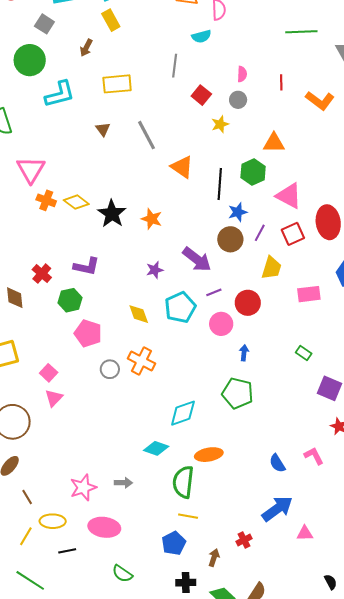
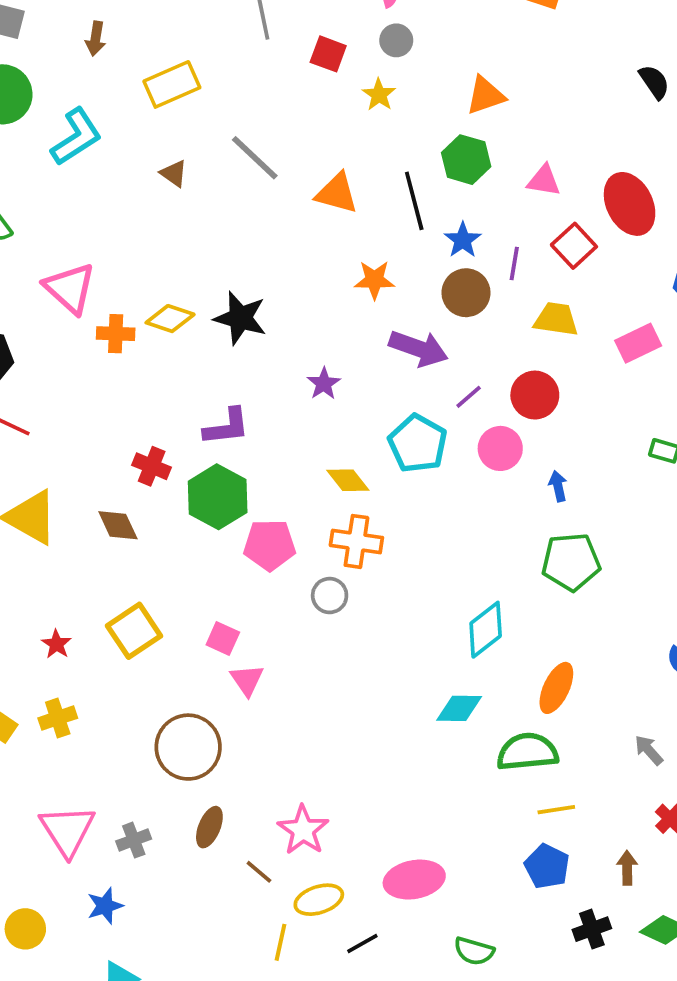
pink triangle: (289, 196) -> (544, 181), size x0.7
orange star: (152, 219) -> (374, 280), moved
yellow trapezoid: (271, 268) -> (556, 319), turned -80
purple star: (155, 270) -> (324, 384), moved
green hexagon: (70, 300) -> (218, 497), size x1.4
orange cross: (141, 361) -> (356, 541), moved
orange ellipse: (209, 455) -> (556, 688), turned -36
green semicircle: (183, 482) -> (527, 752), turned 96
gray arrow: (123, 483) -> (649, 750), moved, turned -114
pink star: (83, 488) -> (303, 830), moved

